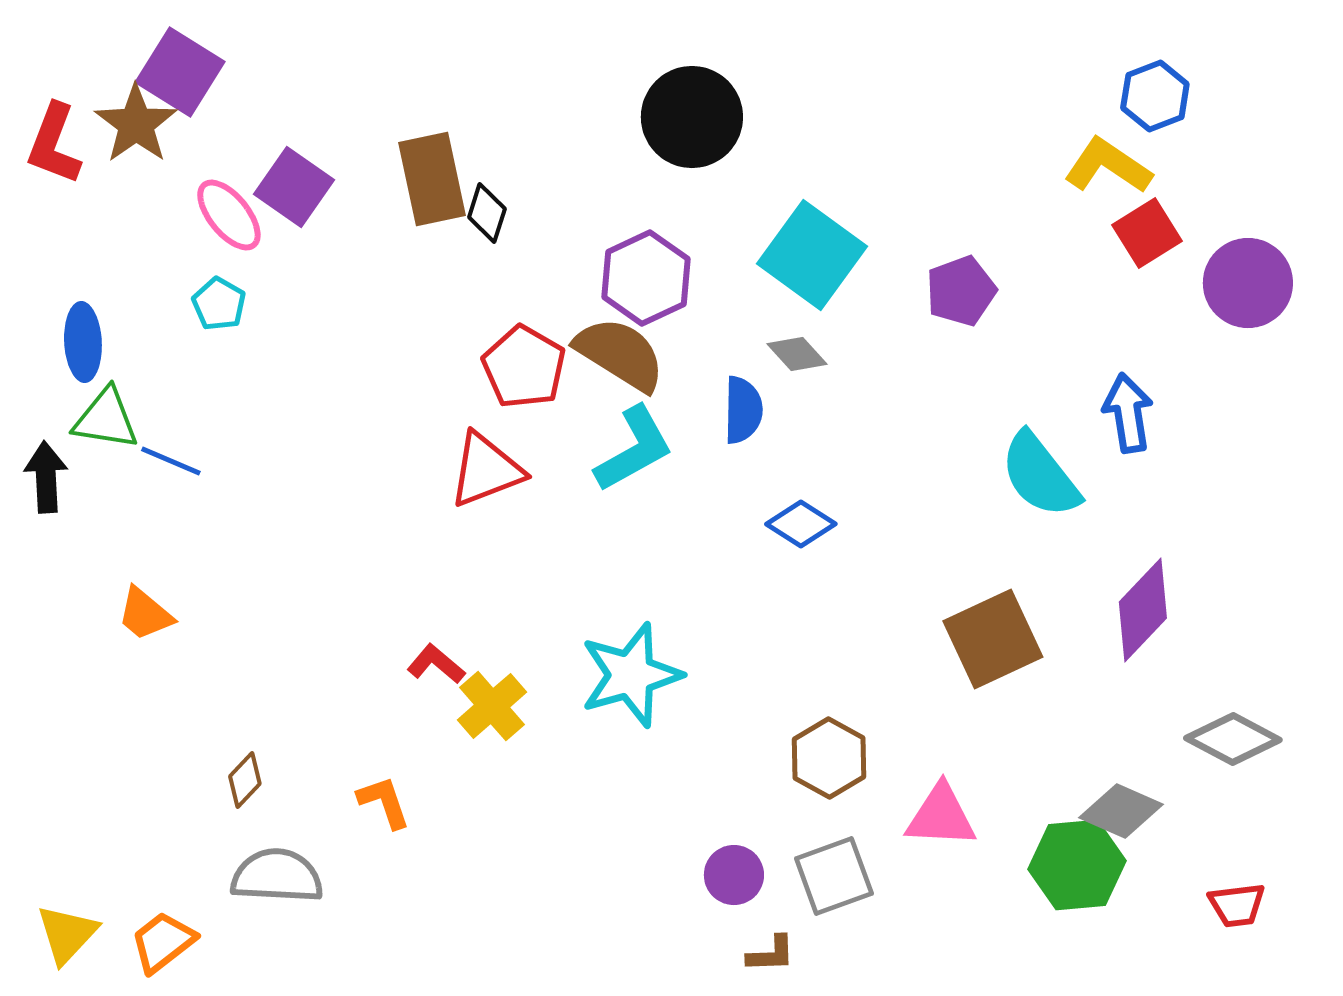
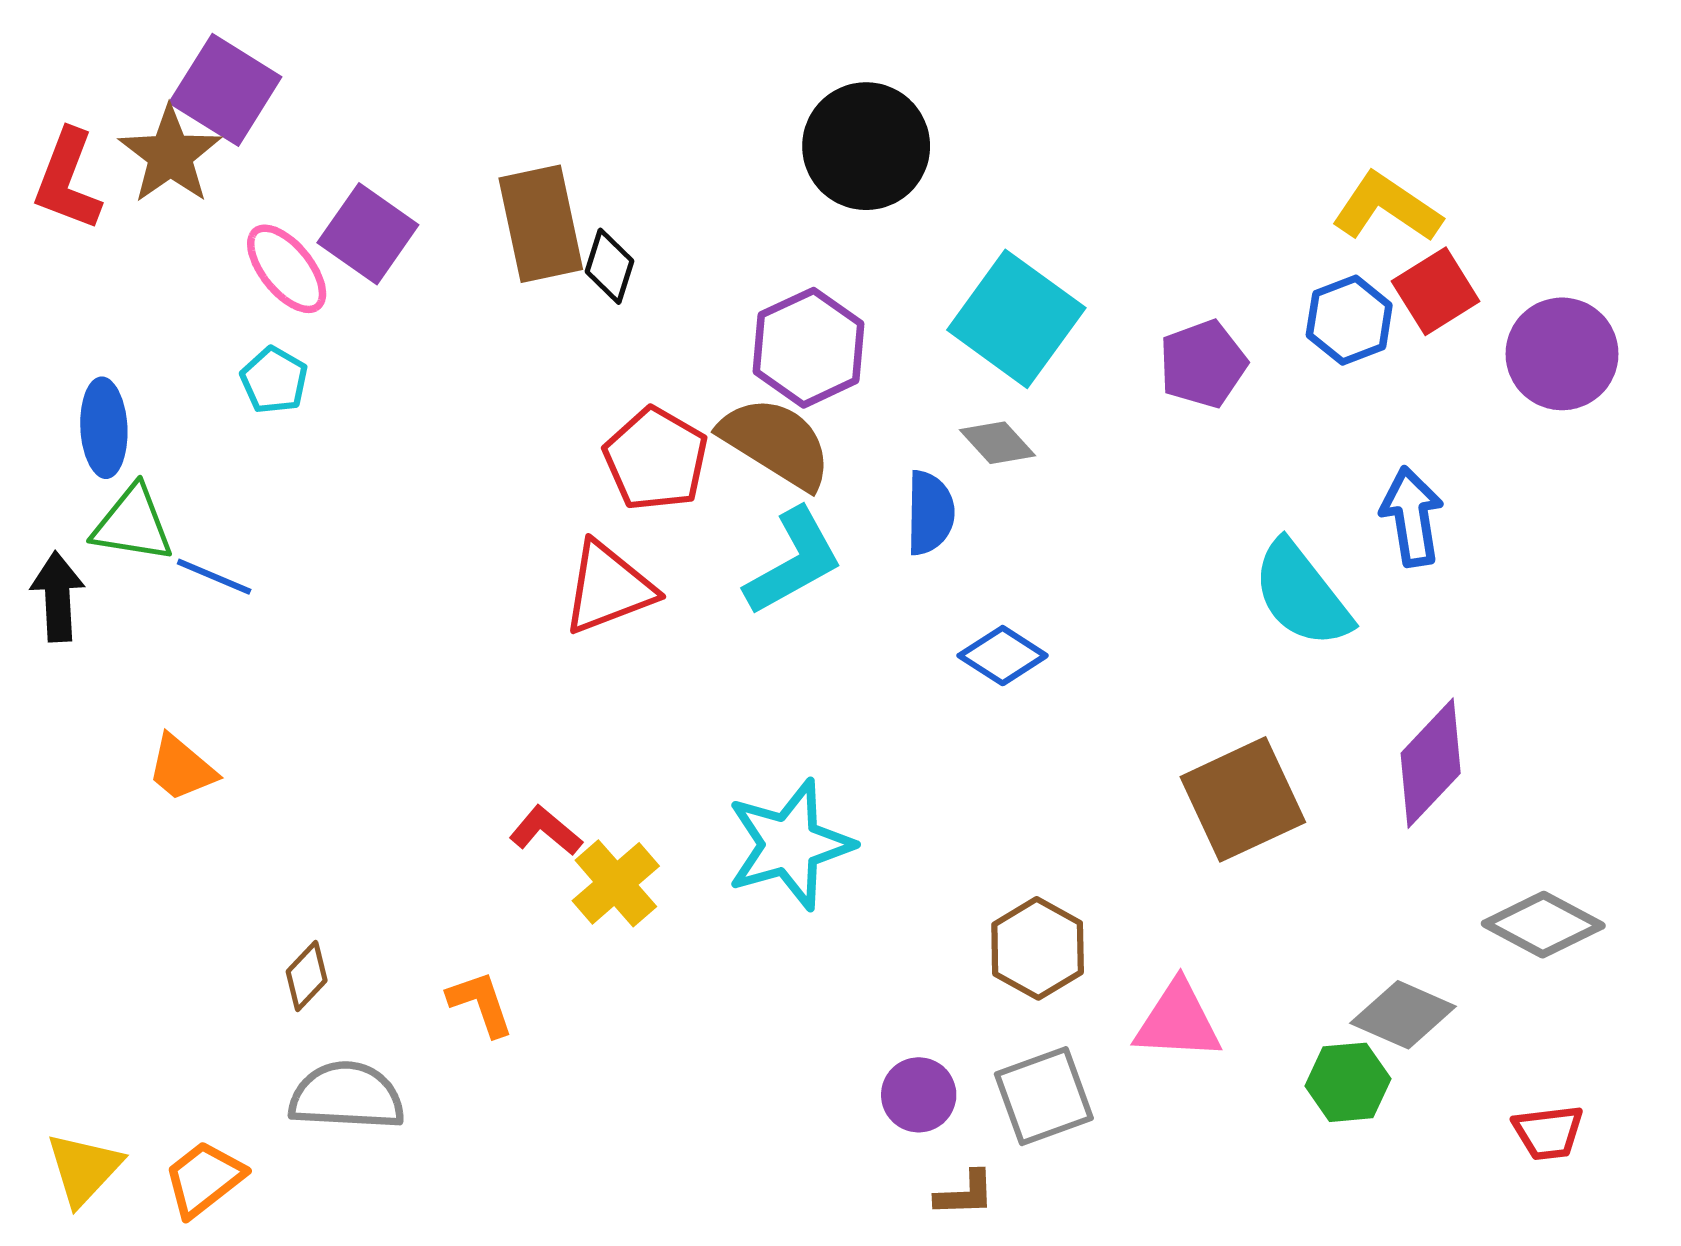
blue hexagon: (1155, 96) -> (1349, 320), moved
green hexagon: (1077, 865) -> (1348, 1082), size x0.7

